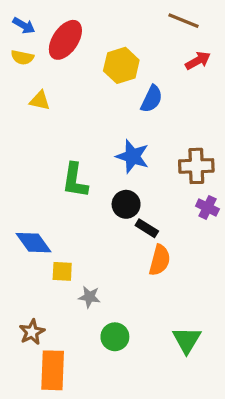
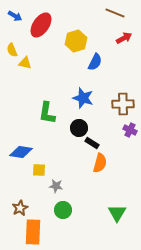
yellow semicircle: (22, 57) -> (12, 50), moved, turned 56
blue diamond: (33, 243) -> (21, 152), turned -45
green circle: (115, 337) -> (63, 210), moved

